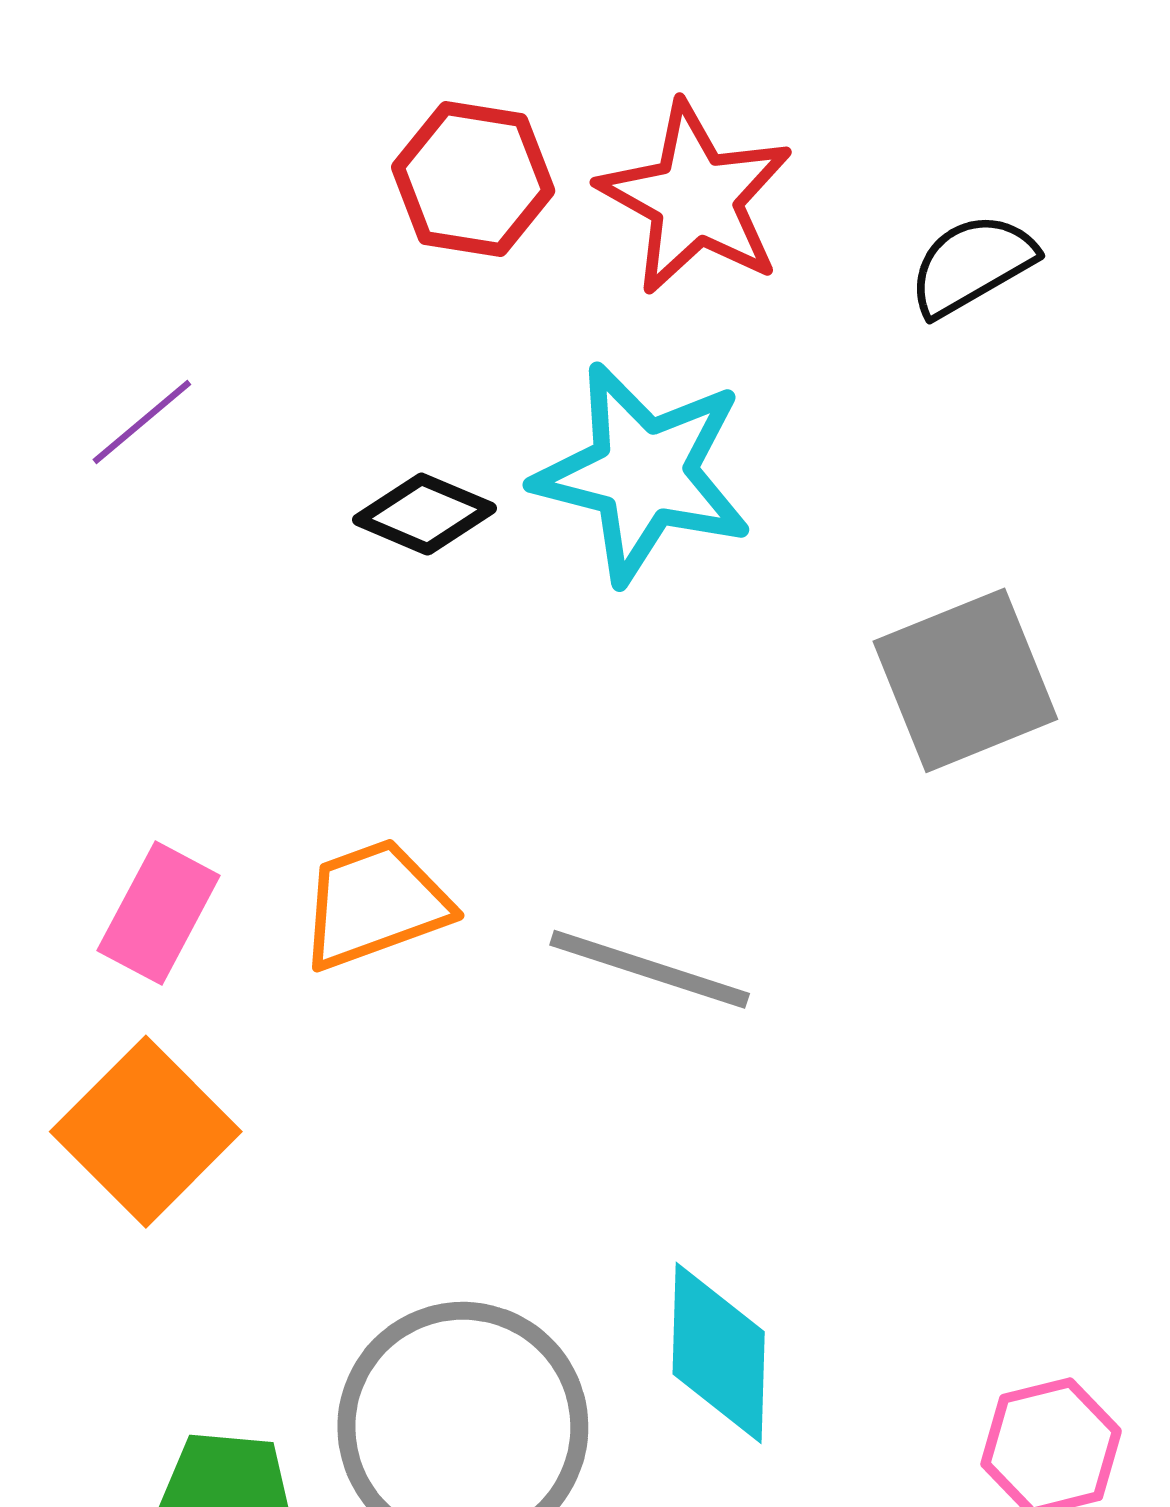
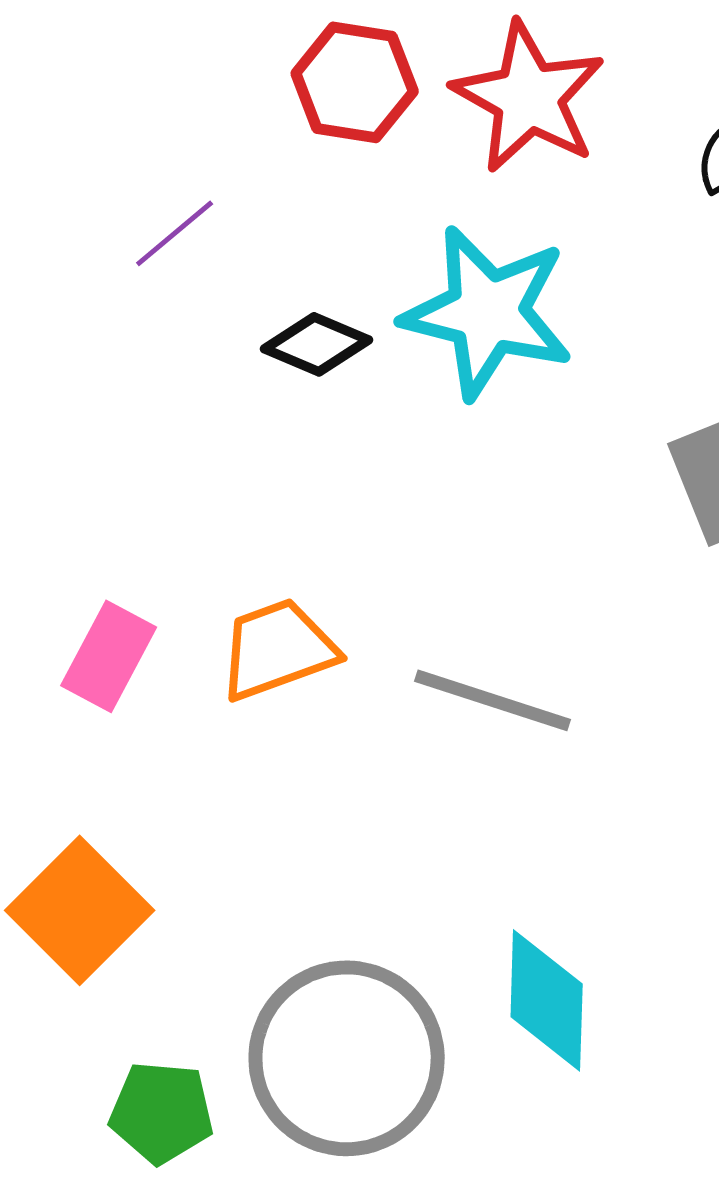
purple line: (142, 422) -> (175, 233), moved
orange square: (146, 1132) -> (80, 910), moved

